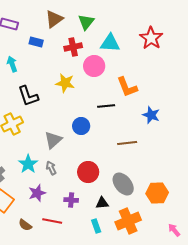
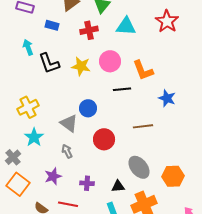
pink circle: (94, 66) -> (110, 61), moved
black L-shape: (28, 96) -> (49, 63), moved
blue circle: (81, 126) -> (88, 108), moved
gray triangle: (53, 140) -> (69, 123), turned -42
cyan star: (28, 164) -> (34, 137), moved
red circle: (88, 172) -> (104, 139), moved

